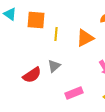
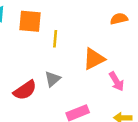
orange triangle: (85, 38) -> (94, 59), moved

